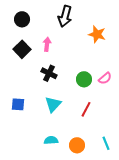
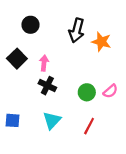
black arrow: (65, 16) -> (77, 30), moved
black circle: (22, 19) -> (30, 25), moved
pink arrow: (47, 44) -> (44, 63), moved

